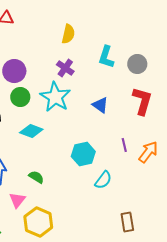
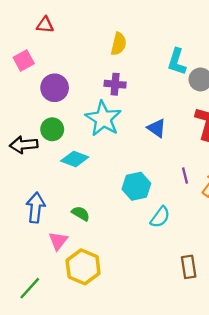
cyan L-shape: (106, 57) -> (177, 62), moved
purple cross: (65, 68) -> (115, 84), turned -30
green circle: (20, 97) -> (52, 129), moved

